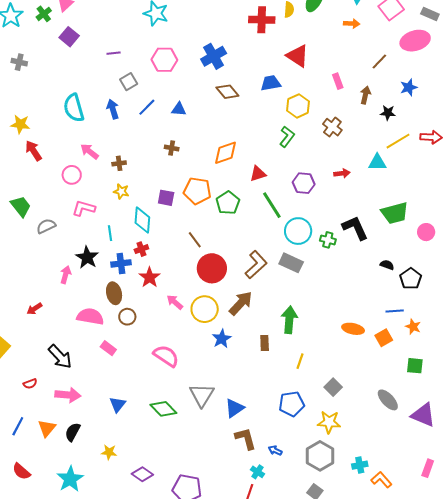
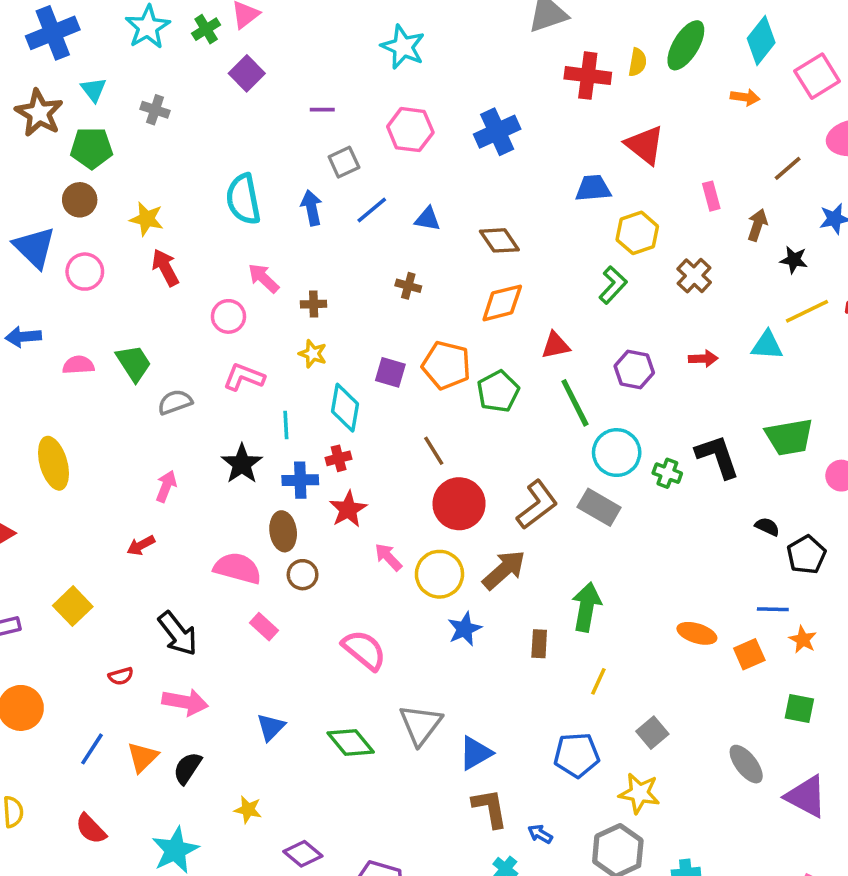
brown diamond: (227, 92) -> (499, 240), moved
pink arrow: (66, 275) -> (166, 486), moved

